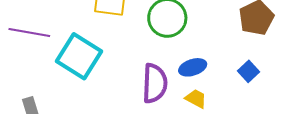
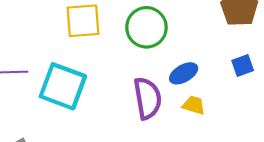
blue square: (249, 71) -> (243, 66), turned 35

